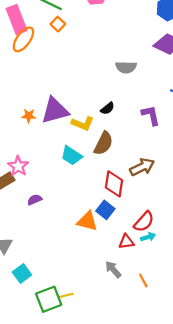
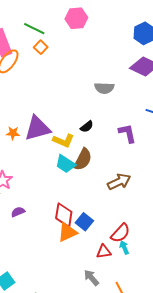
cyan trapezoid: (71, 156) -> (65, 164), moved
red diamond: (114, 184) -> (64, 215), moved
orange triangle: (87, 221) -> (67, 232), turned -40
cyan arrow: (148, 237) -> (124, 247), turned -96

